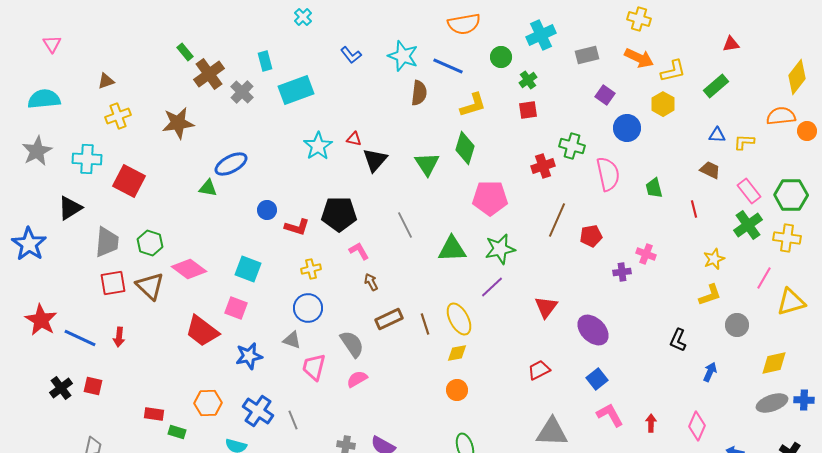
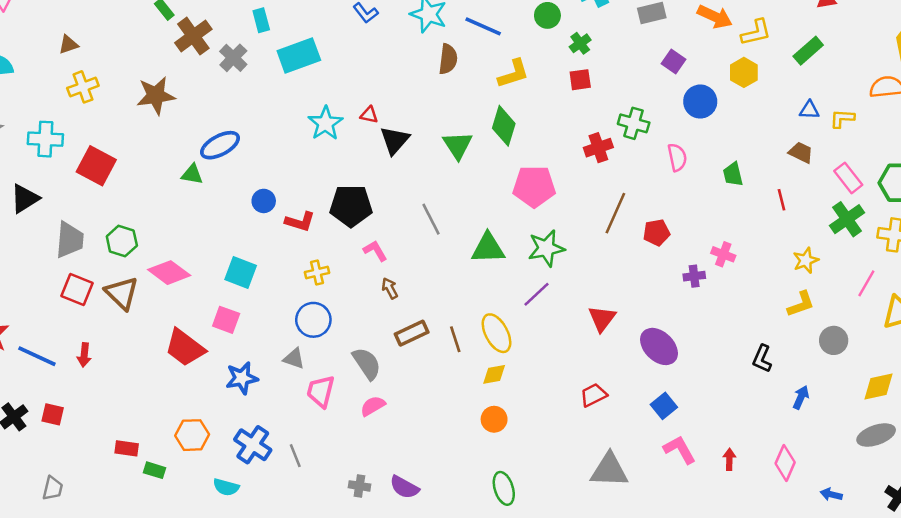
pink semicircle: (608, 174) -> (677, 157), size x0.7
red square: (113, 283) -> (77, 289), turned 32

